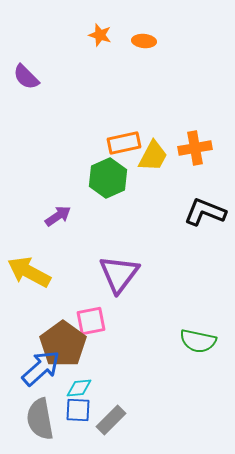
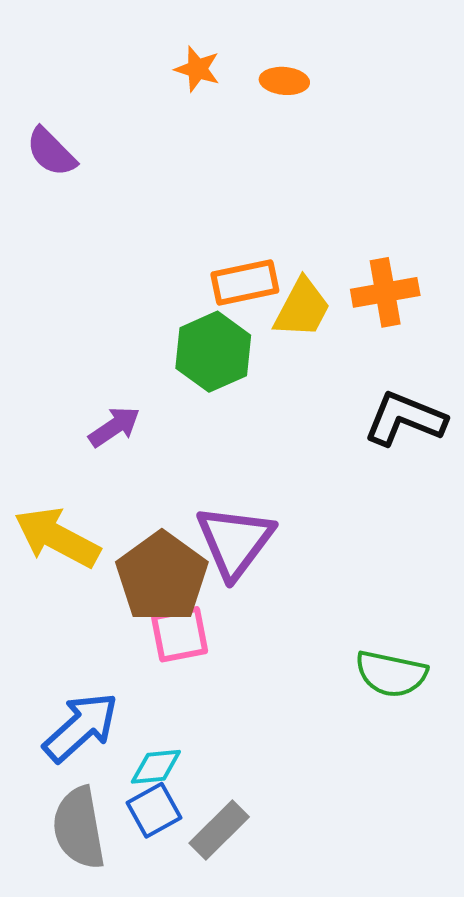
brown pentagon: (63, 344) -> (162, 577), moved
blue square: (78, 410) -> (154, 810), turned -32

